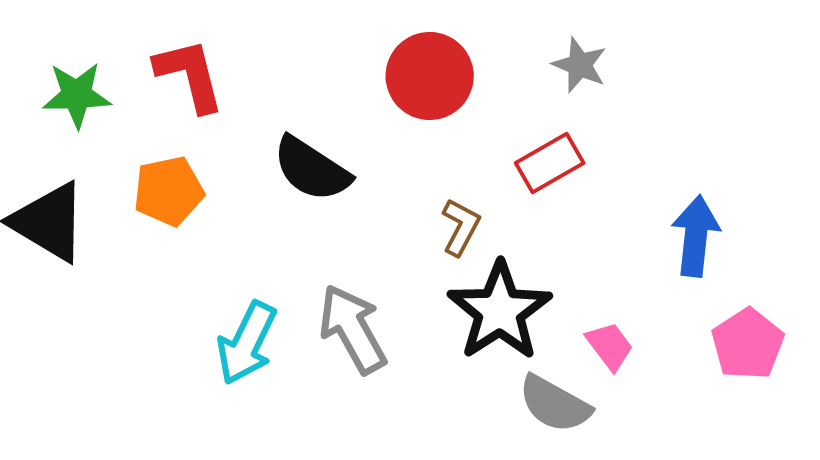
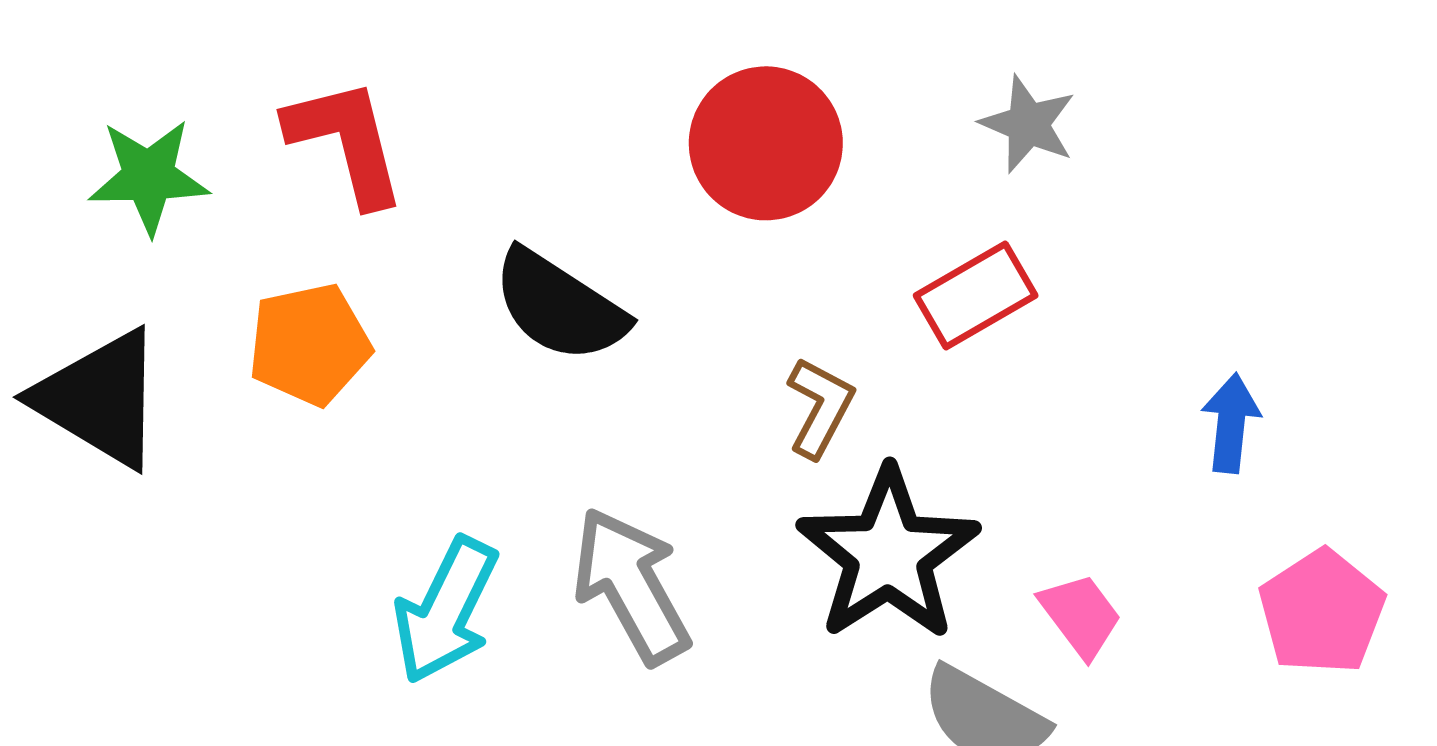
blue arrow: (696, 236) -> (1231, 423), size x0.7

